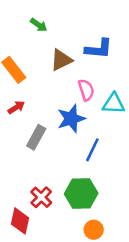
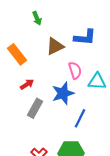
green arrow: (39, 25) -> (37, 18), turned 32
red arrow: (16, 107) -> (27, 84), moved

